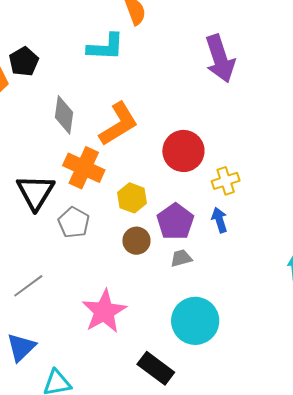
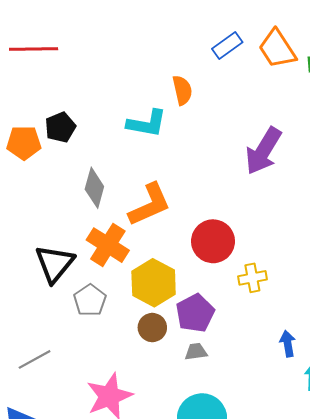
purple arrow: (220, 59) -> (263, 151), turned 42
yellow hexagon: (132, 198) -> (154, 283), size x1.5
blue arrow: (220, 220) -> (288, 344), moved

